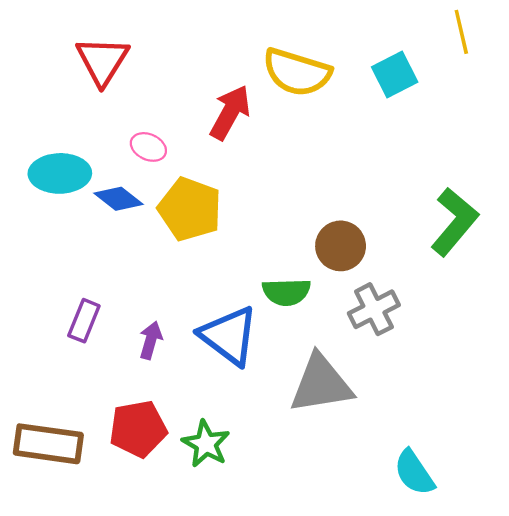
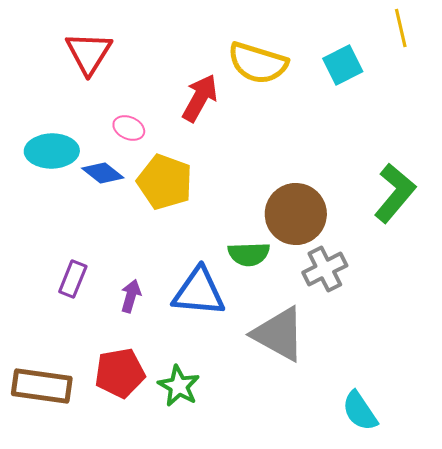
brown circle: (341, 246) -> (296, 214), size x1.4
blue triangle: (229, 336) -> (199, 292), turned -32
gray triangle: (321, 384) -> (279, 334), turned 38

